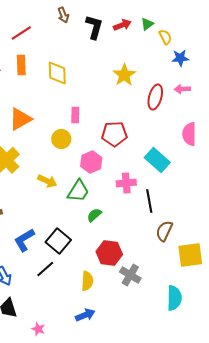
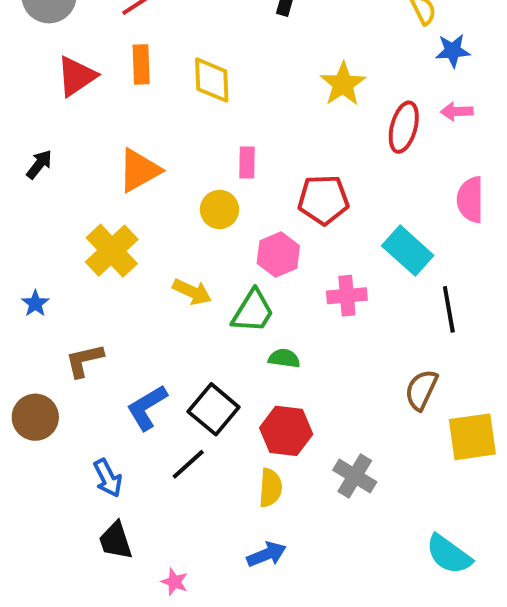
black line: (149, 201) -> (449, 309), moved
green semicircle: (94, 215) -> (284, 358), turned 49
red hexagon: (109, 253) -> (286, 431), moved
cyan semicircle: (174, 298) -> (449, 554), moved, turned 125

